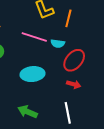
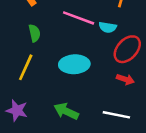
white line: (68, 113) -> (116, 115), turned -70

